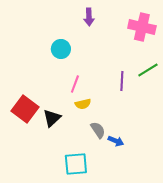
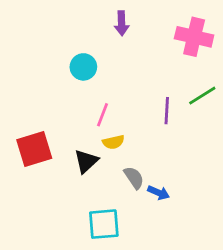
red square: (25, 109) -> (34, 149), turned 36
black triangle: (52, 118) -> (86, 161), moved

